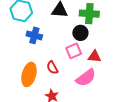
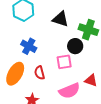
blue cross: (34, 35) -> (29, 46), moved
red triangle: (94, 56) -> (91, 80), moved

